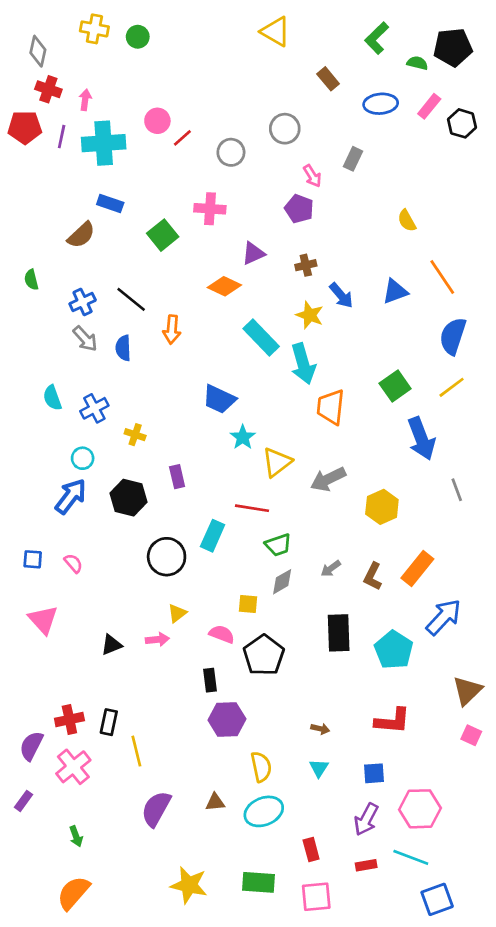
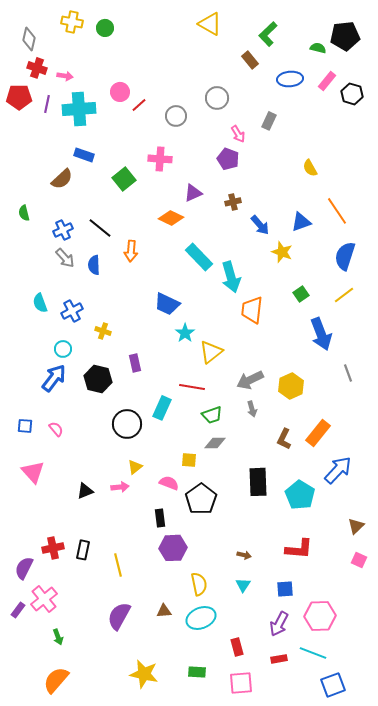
green L-shape: (377, 38) -> (268, 34), moved
pink arrow: (85, 100) -> (65, 76), turned 91
yellow star: (310, 315) -> (282, 252), moved
green square: (395, 386) -> (301, 294), size x0.7
gray arrow: (328, 479) -> (250, 380), moved
gray arrow: (331, 569) -> (252, 409), moved, turned -70
gray diamond: (282, 582) -> (215, 443), turned 30
brown triangle: (467, 691) -> (356, 526), size x0.7
yellow line: (136, 751) -> (118, 565), moved
pink cross: (73, 767) -> (44, 599), moved
green rectangle: (259, 882) -> (197, 672), size x0.7

